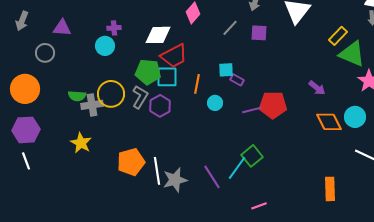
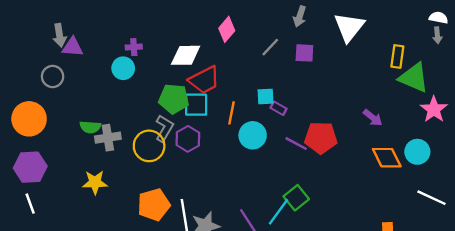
gray arrow: (22, 21) -> (60, 35), moved, turned -30
yellow rectangle: (338, 36) -> (397, 56), turned -36
yellow circle: (111, 94) -> (149, 146), moved
cyan circle: (215, 103) -> (253, 135), size x1.5
purple line: (252, 110) -> (296, 144), turned 42
yellow star: (81, 143) -> (95, 182), turned -30

